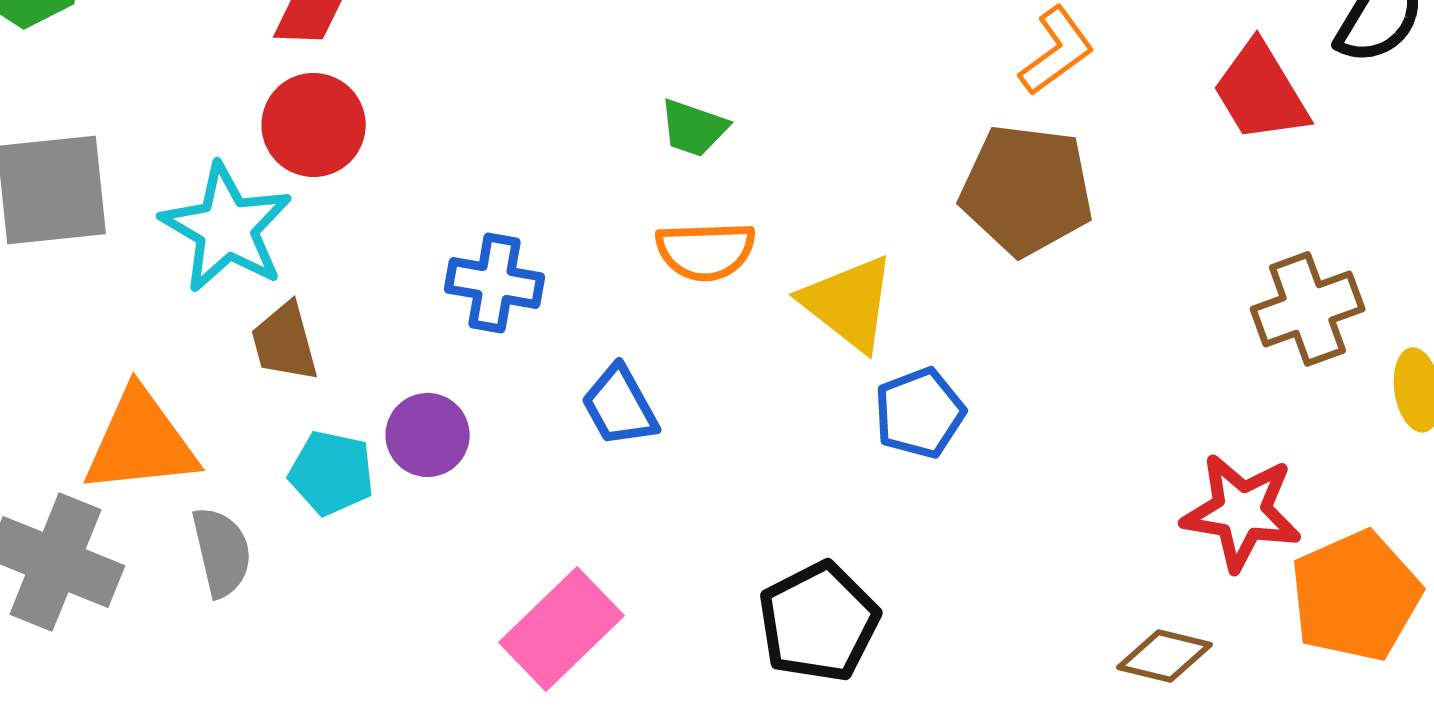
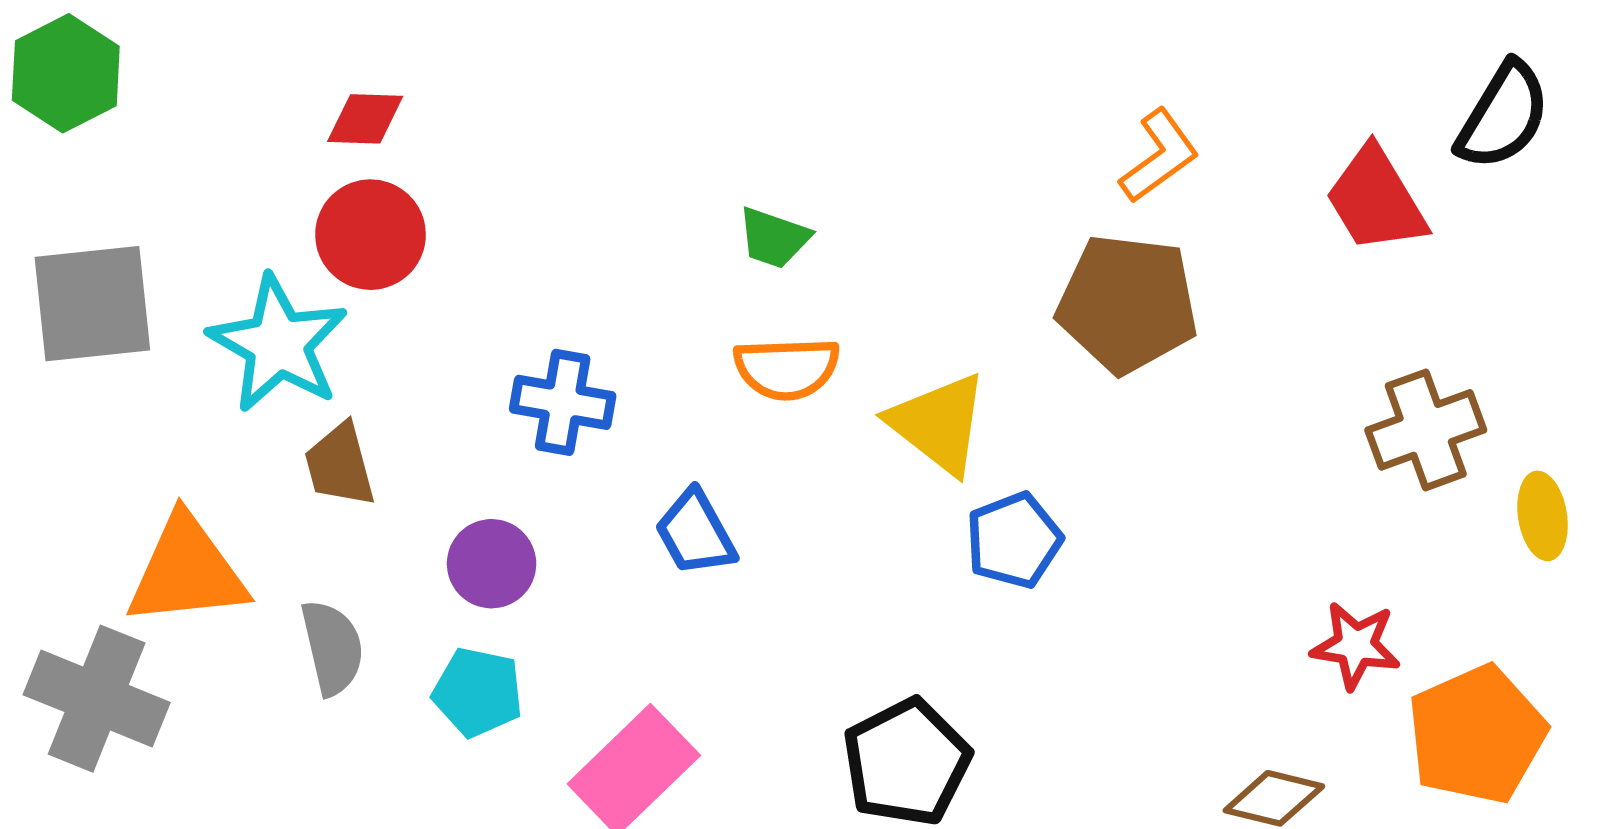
cyan pentagon: (332, 473) -> (478, 692), moved
red star: (1242, 512) -> (1356, 645), size x0.7
gray semicircle: (222, 552) -> (332, 648), moved

